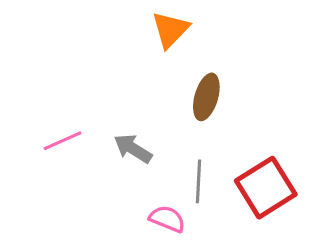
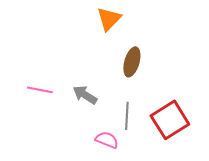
pink line: (63, 141) -> (40, 90), turned 35

